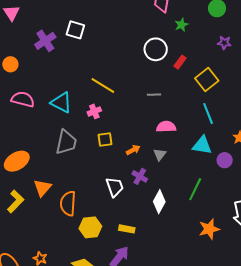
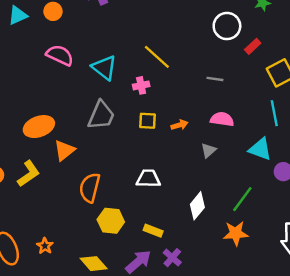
orange arrow: (133, 150) -> (180, 125), moved
purple cross: (140, 176) -> (172, 258), moved
white trapezoid: (115, 187) -> (148, 179), turned -80
orange triangle: (42, 188) -> (64, 150), moved
orange star: (209, 229) -> (236, 233), moved

